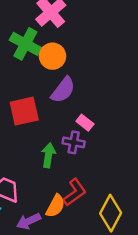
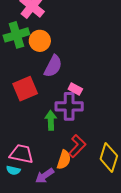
green cross: (25, 44) -> (16, 35), turned -35
purple cross: (74, 142) -> (69, 106), size x1.5

